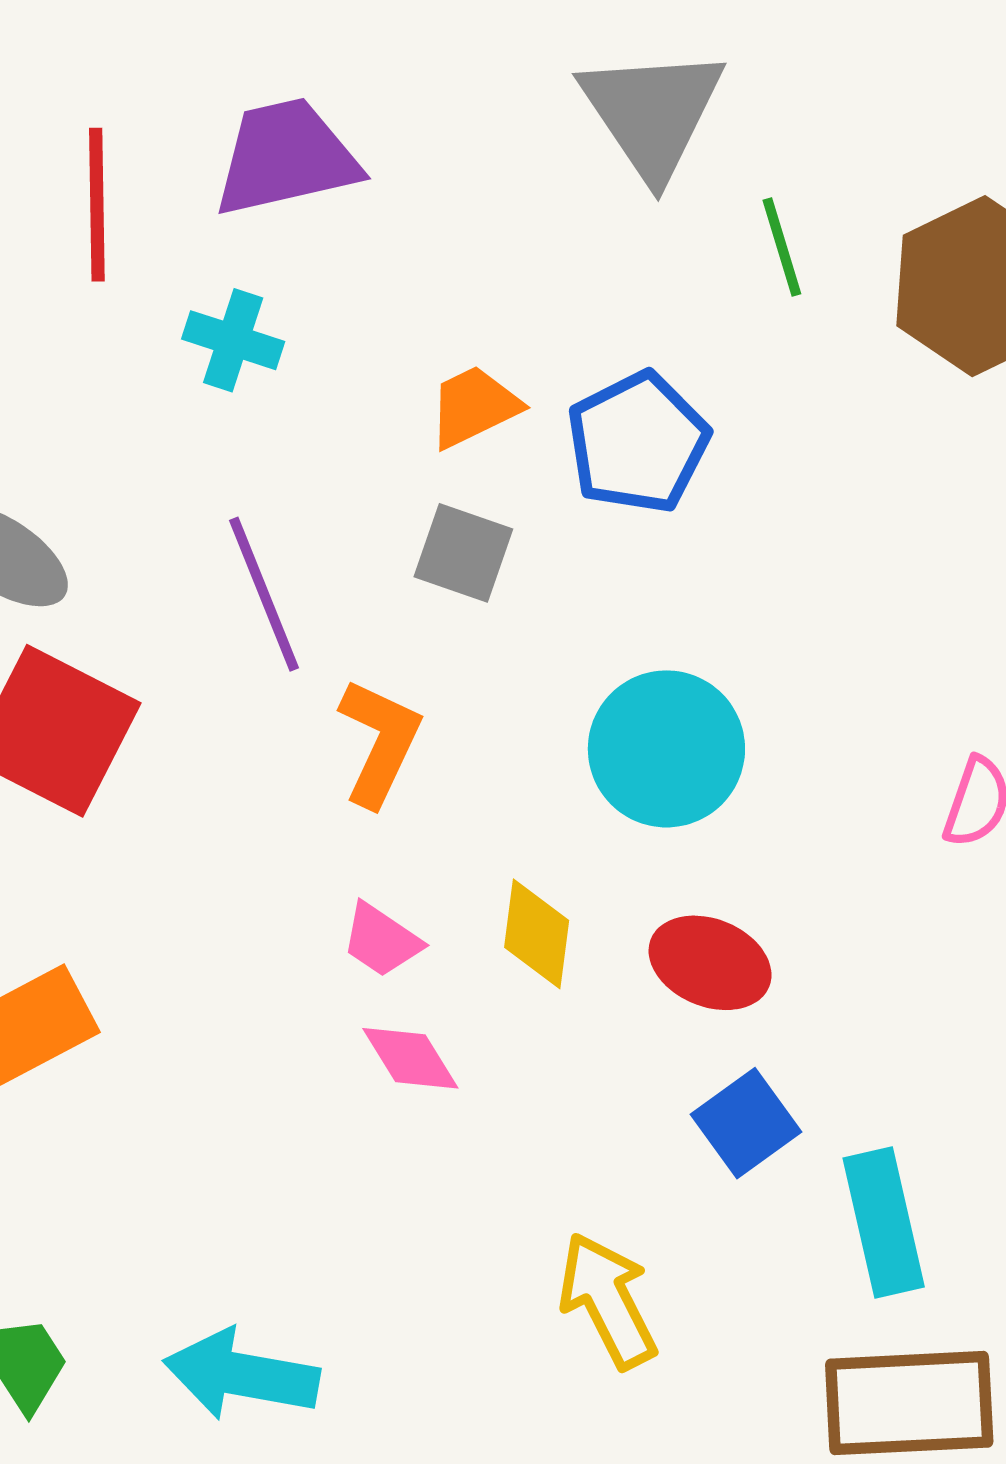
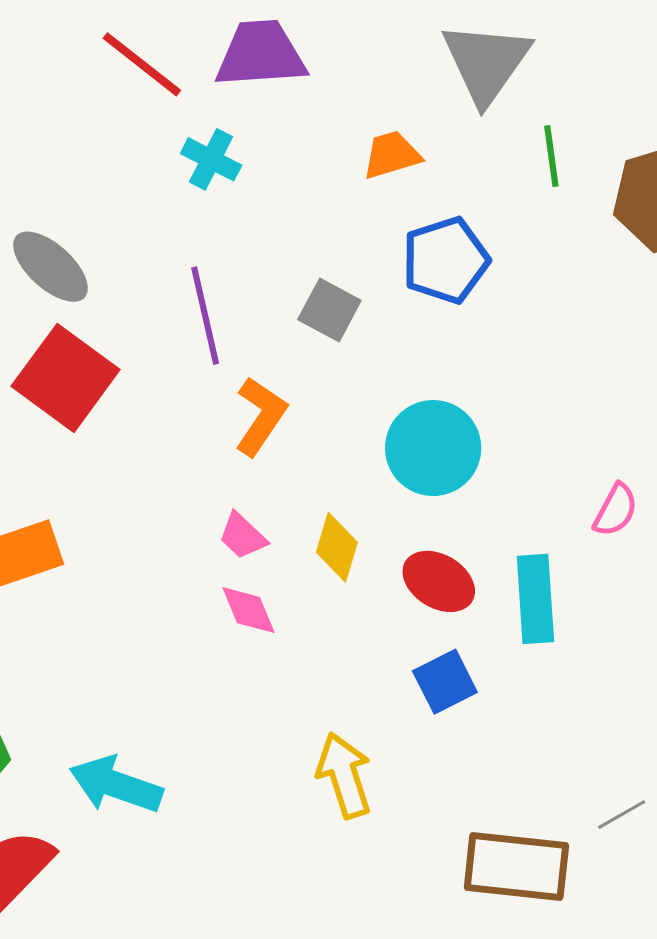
red line: (97, 205) -> (142, 64), turned -60
orange trapezoid: (474, 407) -> (392, 155), moved
cyan rectangle: (884, 1223) -> (535, 599), moved

